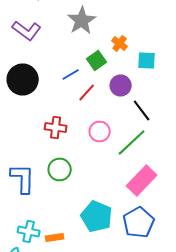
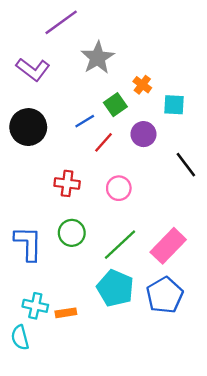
black line: (142, 110) -> (186, 165), moved
green line: (132, 142) -> (120, 245), moved

